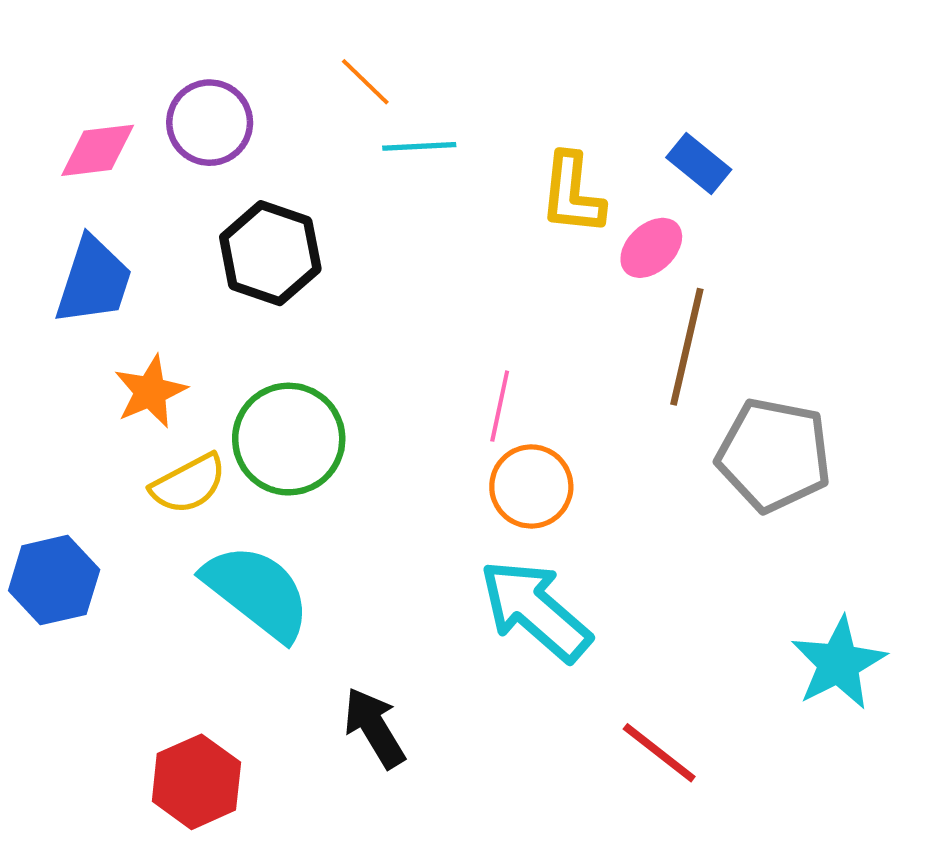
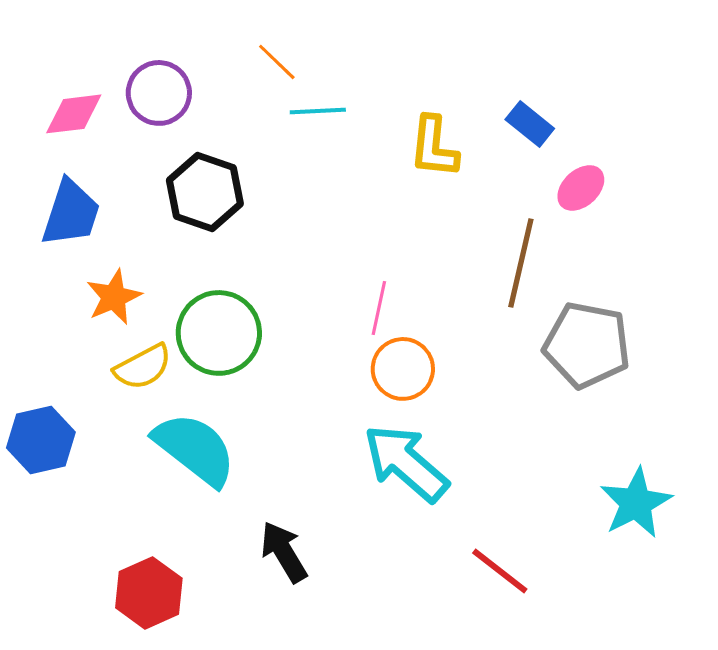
pink ellipse: (651, 248) -> (581, 188), moved

